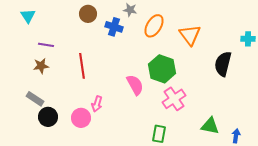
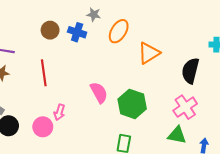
brown circle: (88, 14) -> (50, 30), moved
orange triangle: (190, 35) -> (149, 53), moved, turned 35
green hexagon: (162, 69) -> (132, 104), moved
pink cross: (174, 99) -> (185, 107), moved

